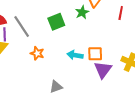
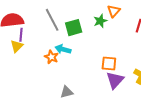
gray line: (22, 27) -> (52, 20), moved
cyan arrow: (75, 55) -> (63, 49), moved

